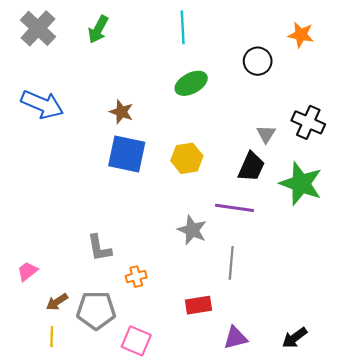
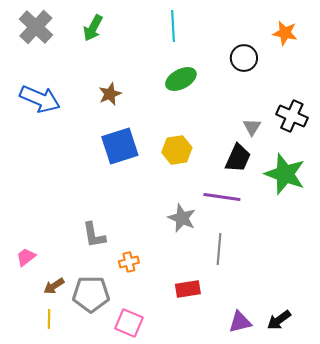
brown star: (121, 112) -> (110, 94), moved, turned 30
blue square: (127, 154) -> (120, 146), turned -30
purple triangle: (235, 338) -> (240, 322), moved

